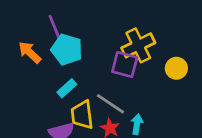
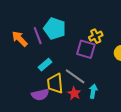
purple line: (54, 27) -> (38, 36), moved
yellow cross: (138, 45) -> (96, 36), size x0.6
cyan pentagon: (67, 50) -> (55, 29), moved

